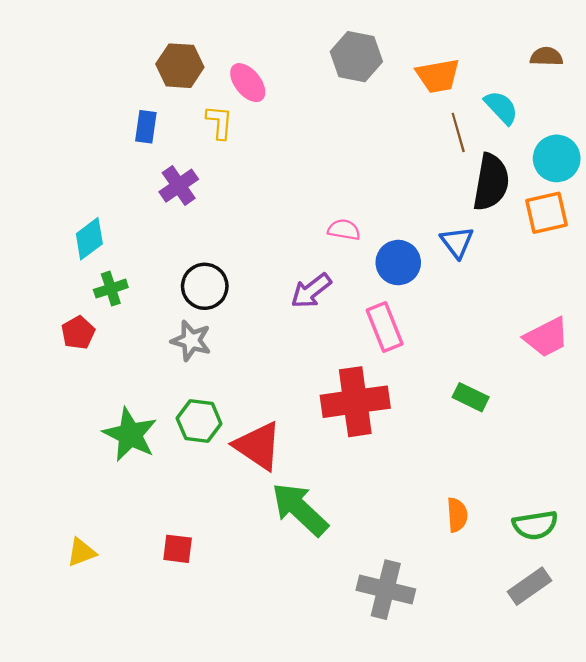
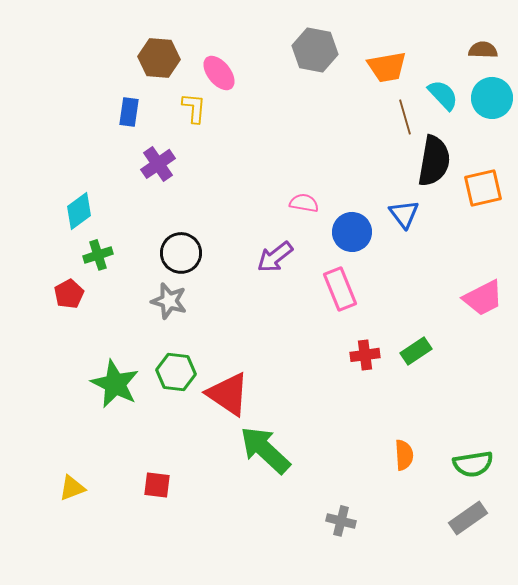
cyan circle: (557, 158) -> (492, 98), moved
green rectangle: (471, 397) -> (416, 351), turned -60
red cross: (355, 402) -> (365, 355), moved, size x0.5
gray cross: (386, 590) -> (341, 521), size x0.6

